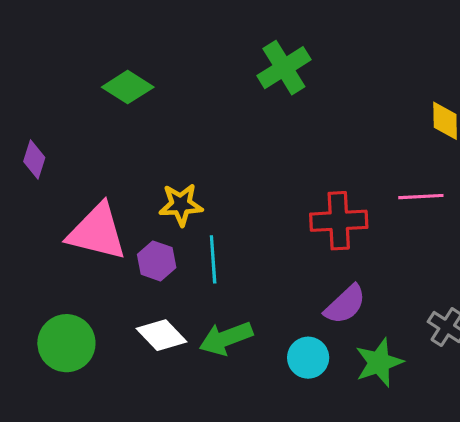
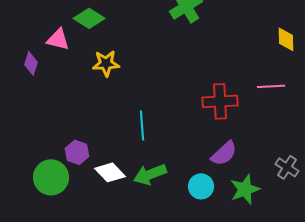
yellow star: (181, 205) -> (106, 63), moved
pink triangle: (97, 232) -> (58, 39), moved, size x0.6
purple hexagon: (157, 261) -> (77, 152), moved

